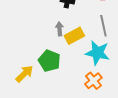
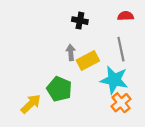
orange cross: (93, 81) -> (121, 103), moved

